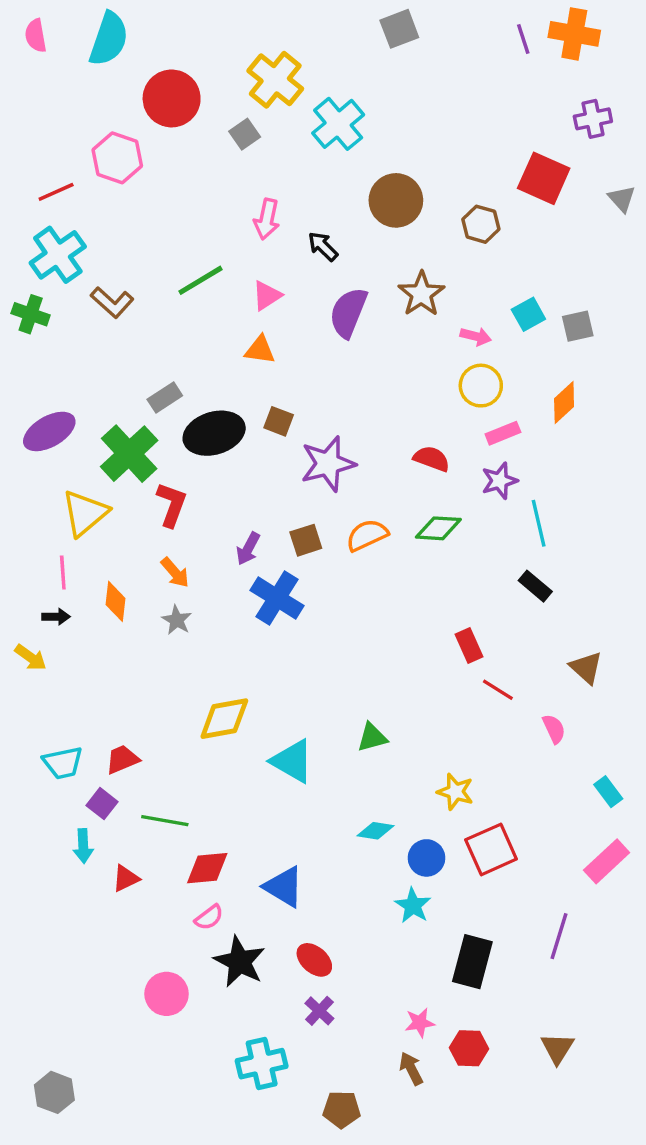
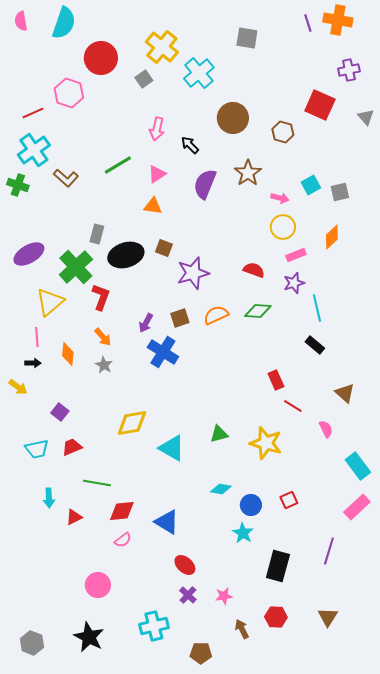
gray square: (399, 29) -> (247, 38), moved, turned 30
gray rectangle: (165, 397) -> (97, 234), turned -42
yellow star: (455, 792) -> (266, 443), moved, size x1.5
cyan rectangle: (608, 792) -> (358, 466), size x1.5
purple square: (102, 804) -> (60, 412), moved
red square: (491, 849) -> (289, 500), size x0.6
black star: (240, 962) -> (89, 637), moved
pink star: (420, 1023) -> (224, 596), moved

